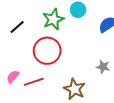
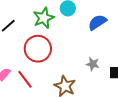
red line: (34, 82) -> (25, 79), turned 72

